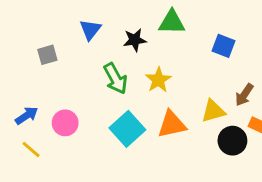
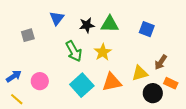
green triangle: (172, 22) -> (110, 24), moved

